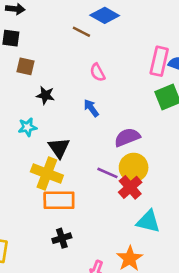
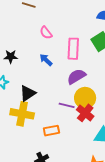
pink rectangle: (159, 61) -> (73, 49), moved
black triangle: (59, 148) -> (28, 93), turned 42
orange rectangle: (59, 200) -> (51, 131), moved, size x0.7

